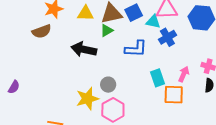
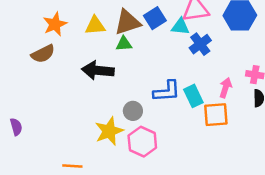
green triangle: (107, 30) -> (124, 44), turned 32
blue L-shape: (136, 49) -> (167, 91), moved
purple semicircle: (14, 87) -> (16, 127), turned -40

